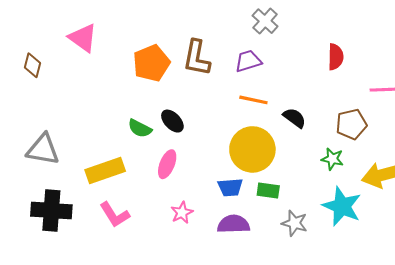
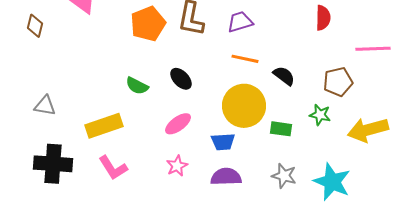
black ellipse: (172, 121) -> (181, 79), moved
gray triangle: (43, 149) -> (45, 106), size x0.7
pink ellipse: (167, 164) -> (178, 124), moved, turned 32
green rectangle: (268, 191) -> (281, 129), moved
cyan star: (342, 206) -> (332, 182), moved

